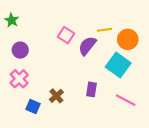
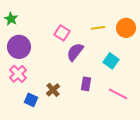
orange circle: (128, 39) -> (126, 28), moved
purple semicircle: (87, 46) -> (75, 52), moved
purple circle: (20, 50) -> (19, 47), size x1.5
cyan square: (118, 65) -> (111, 61), size x0.7

